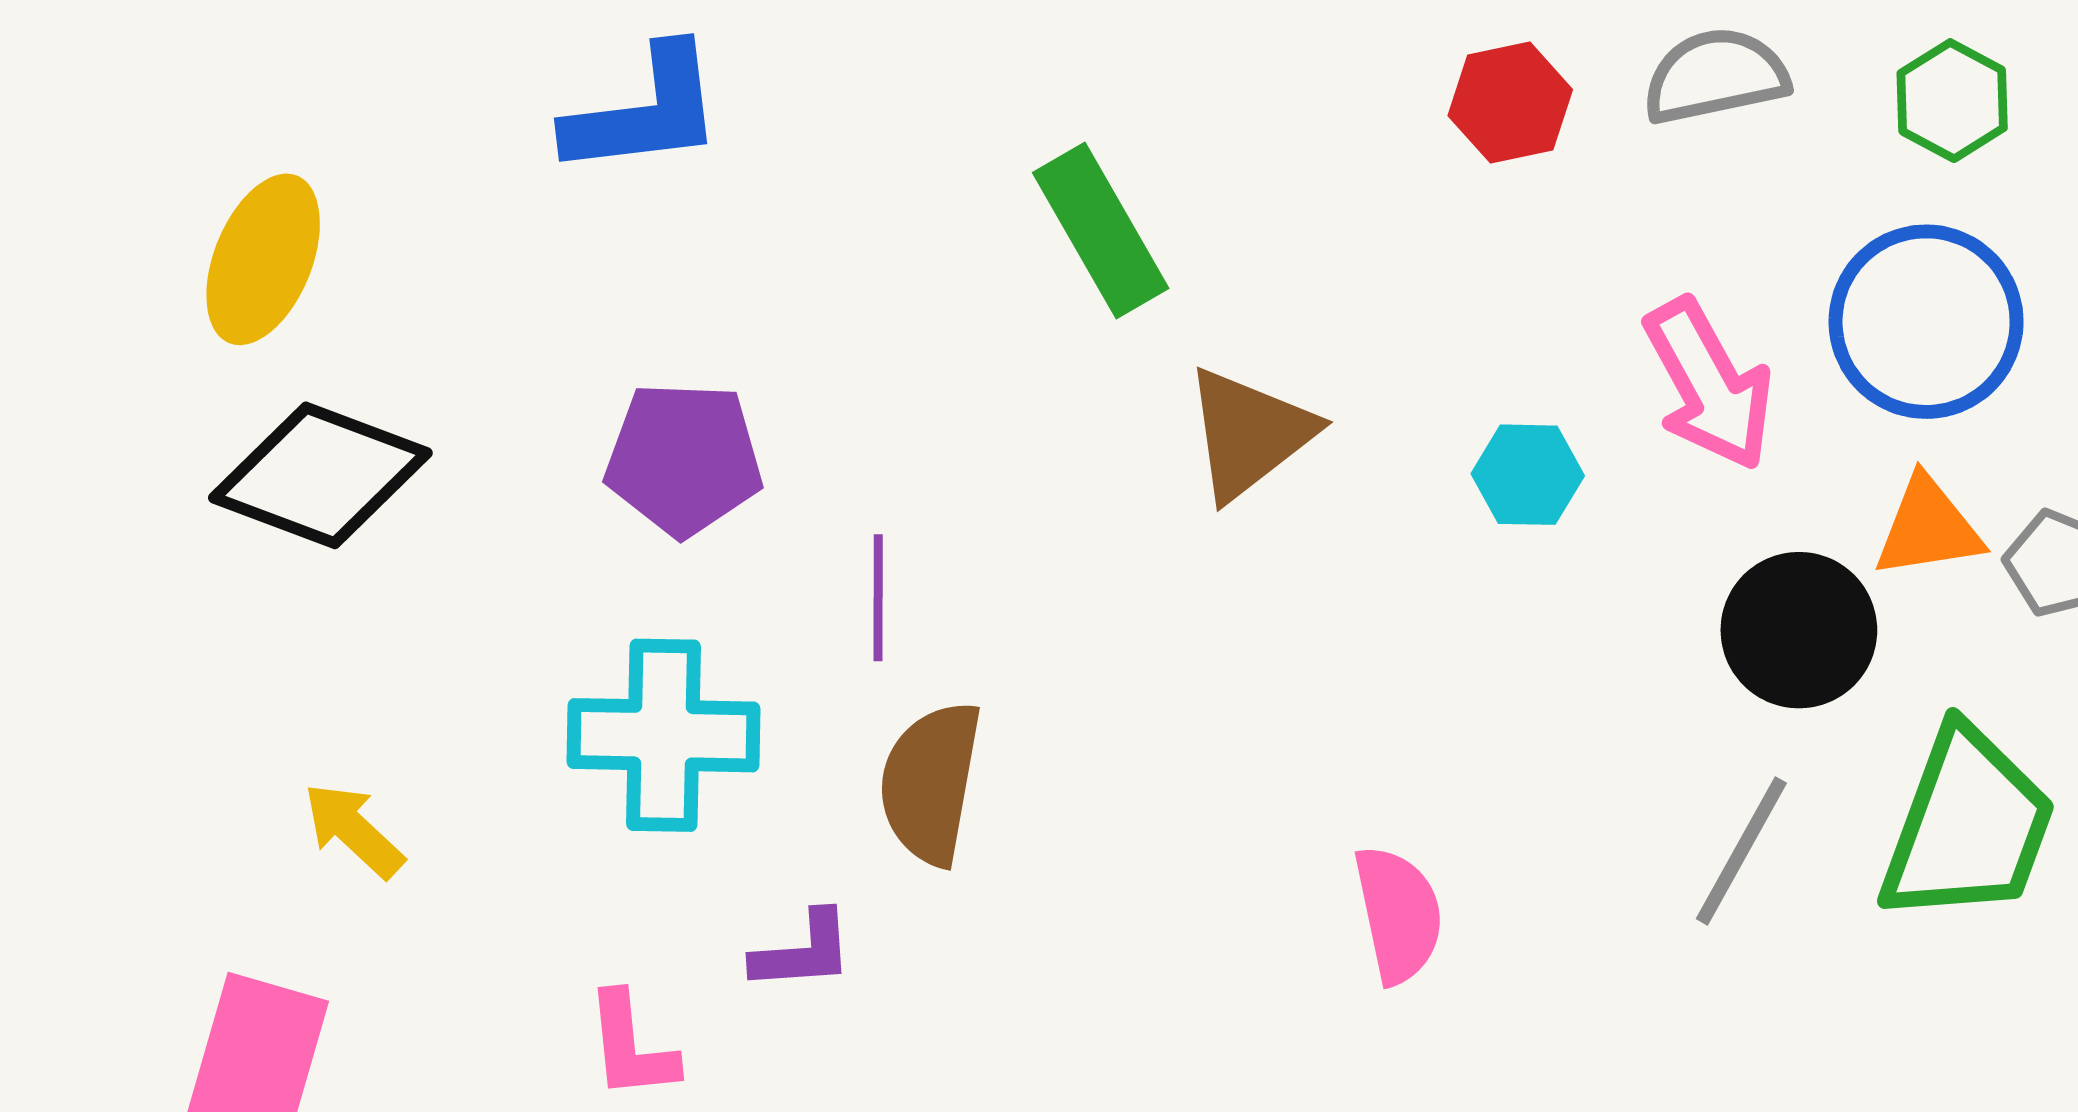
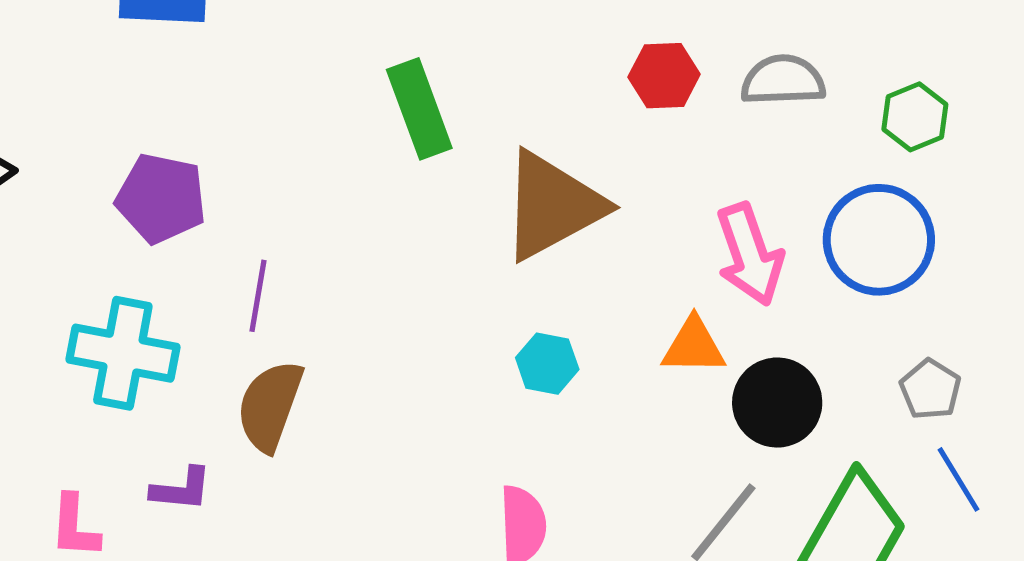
brown triangle: (1249, 434) -> (552, 206), moved, size x1.4
cyan hexagon: (1528, 475) -> (547, 364), moved
orange triangle: (1928, 528) -> (694, 346), moved

